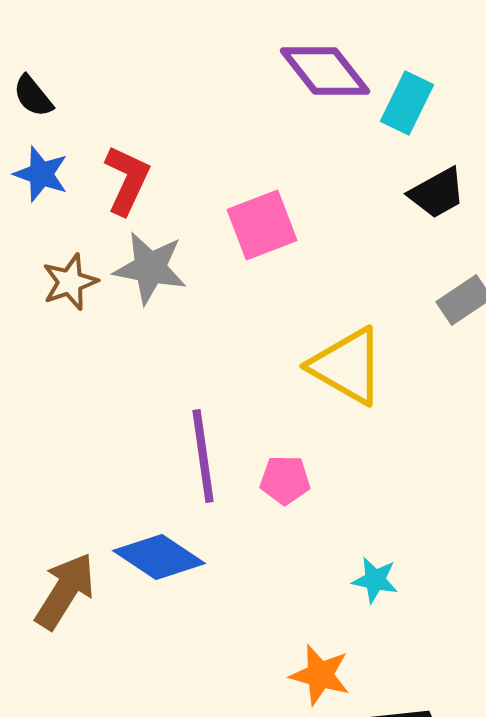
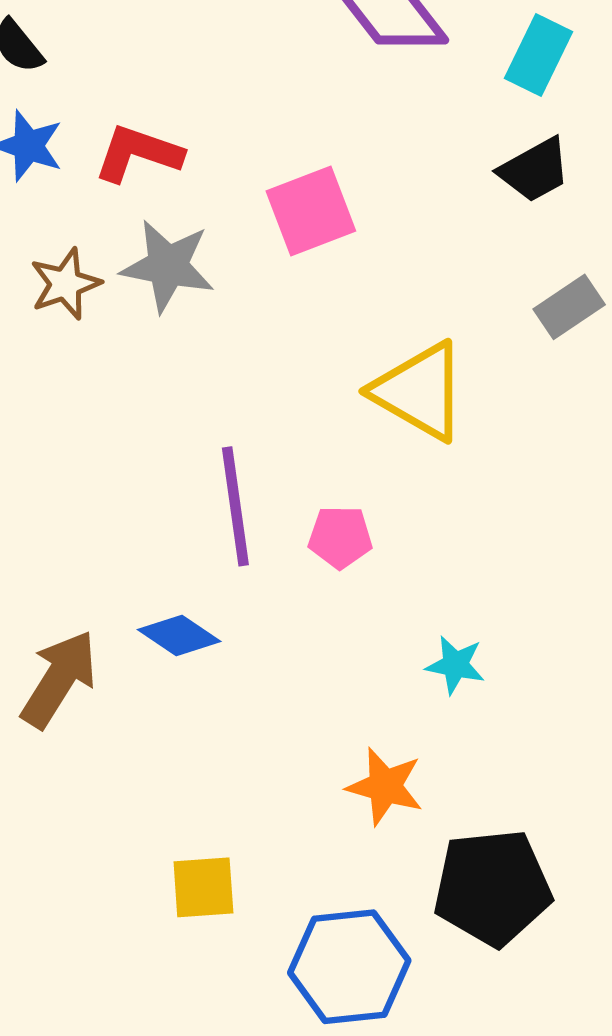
cyan rectangle: (407, 103) -> (538, 55), moved
red L-shape: (127, 180) -> (138, 153), turned -96
blue diamond: (159, 557) -> (179, 636), size x0.7

